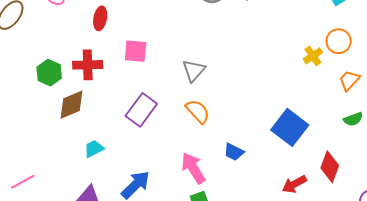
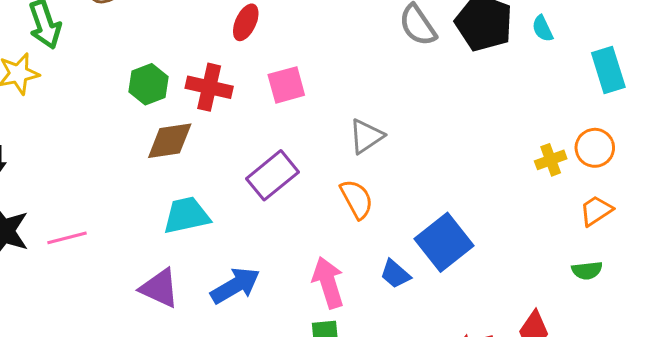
pink square: (136, 51) -> (286, 85), turned -35
blue square: (290, 127) -> (444, 242), moved
cyan trapezoid: (94, 149) -> (186, 215), size x1.5

